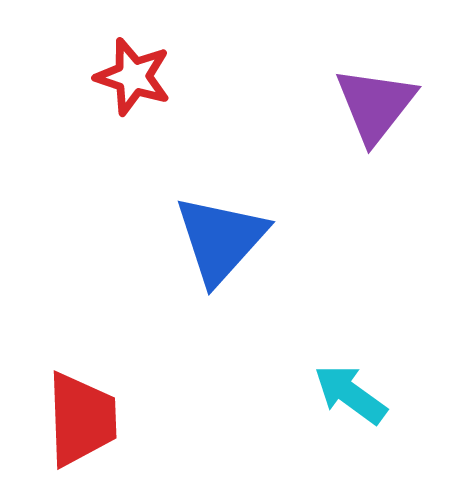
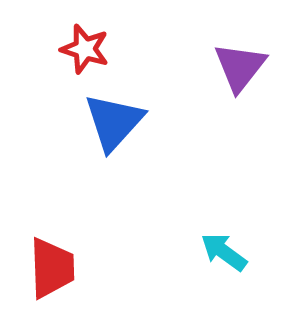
blue triangle: (221, 239) -> (114, 122), moved

